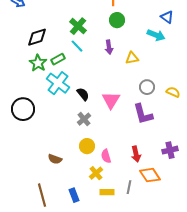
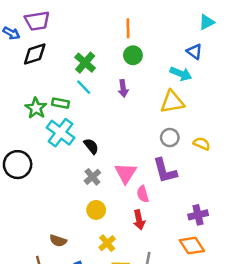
black diamond: (37, 37) -> (35, 54), moved
yellow triangle: (132, 58) -> (172, 102), moved, size x1.5
green rectangle: (58, 59) -> (61, 103), turned 40
pink triangle: (111, 100) -> (126, 173), moved
red arrow: (136, 154) -> (139, 220), moved
pink semicircle: (106, 156) -> (143, 194), moved
brown semicircle: (55, 159) -> (58, 241), moved
orange diamond: (150, 175) -> (192, 246), moved

